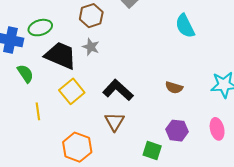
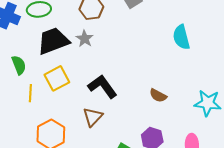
black trapezoid: (61, 55) -> (53, 41), turned -56
green semicircle: (25, 74) -> (19, 65), moved
yellow line: (38, 111) -> (30, 93), moved

